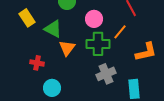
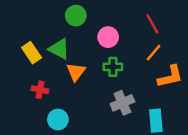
yellow rectangle: (27, 18) -> (32, 53), moved
orange line: (120, 32) -> (154, 53), moved
green cross: (98, 44) -> (113, 67), size x0.7

